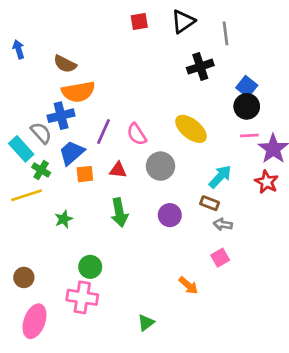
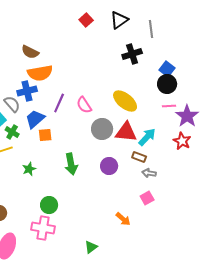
red square: (139, 21) -> (86, 20), turned -32
red triangle: (118, 170) -> (126, 132), moved, size x1.6

